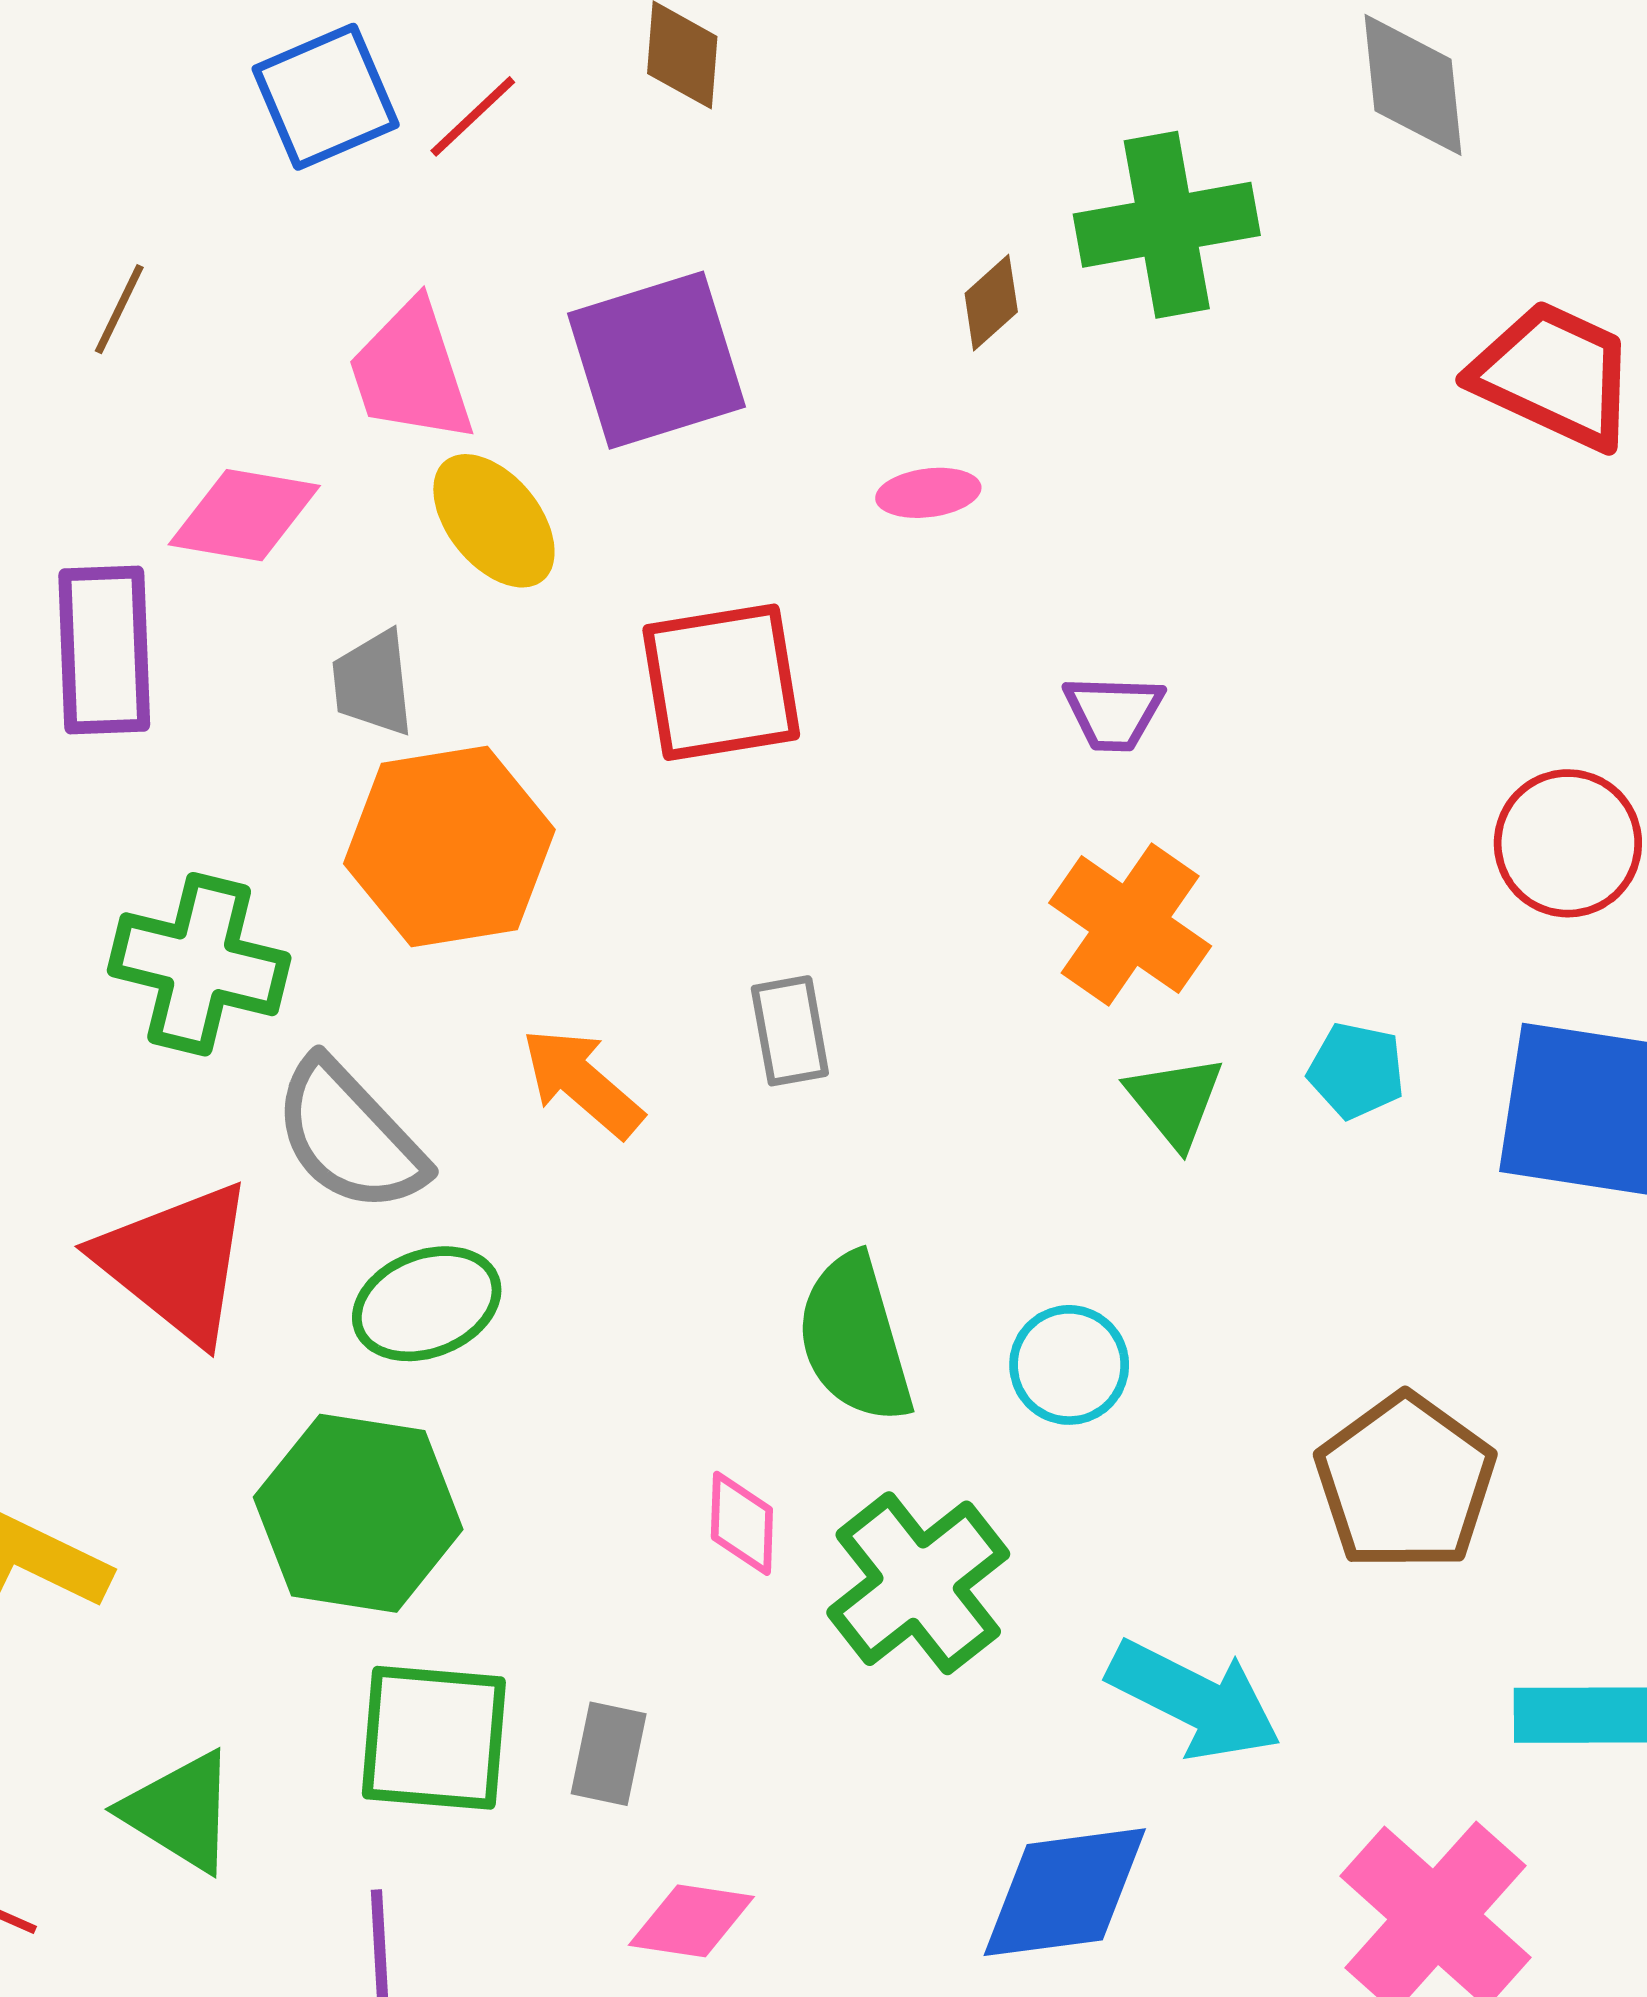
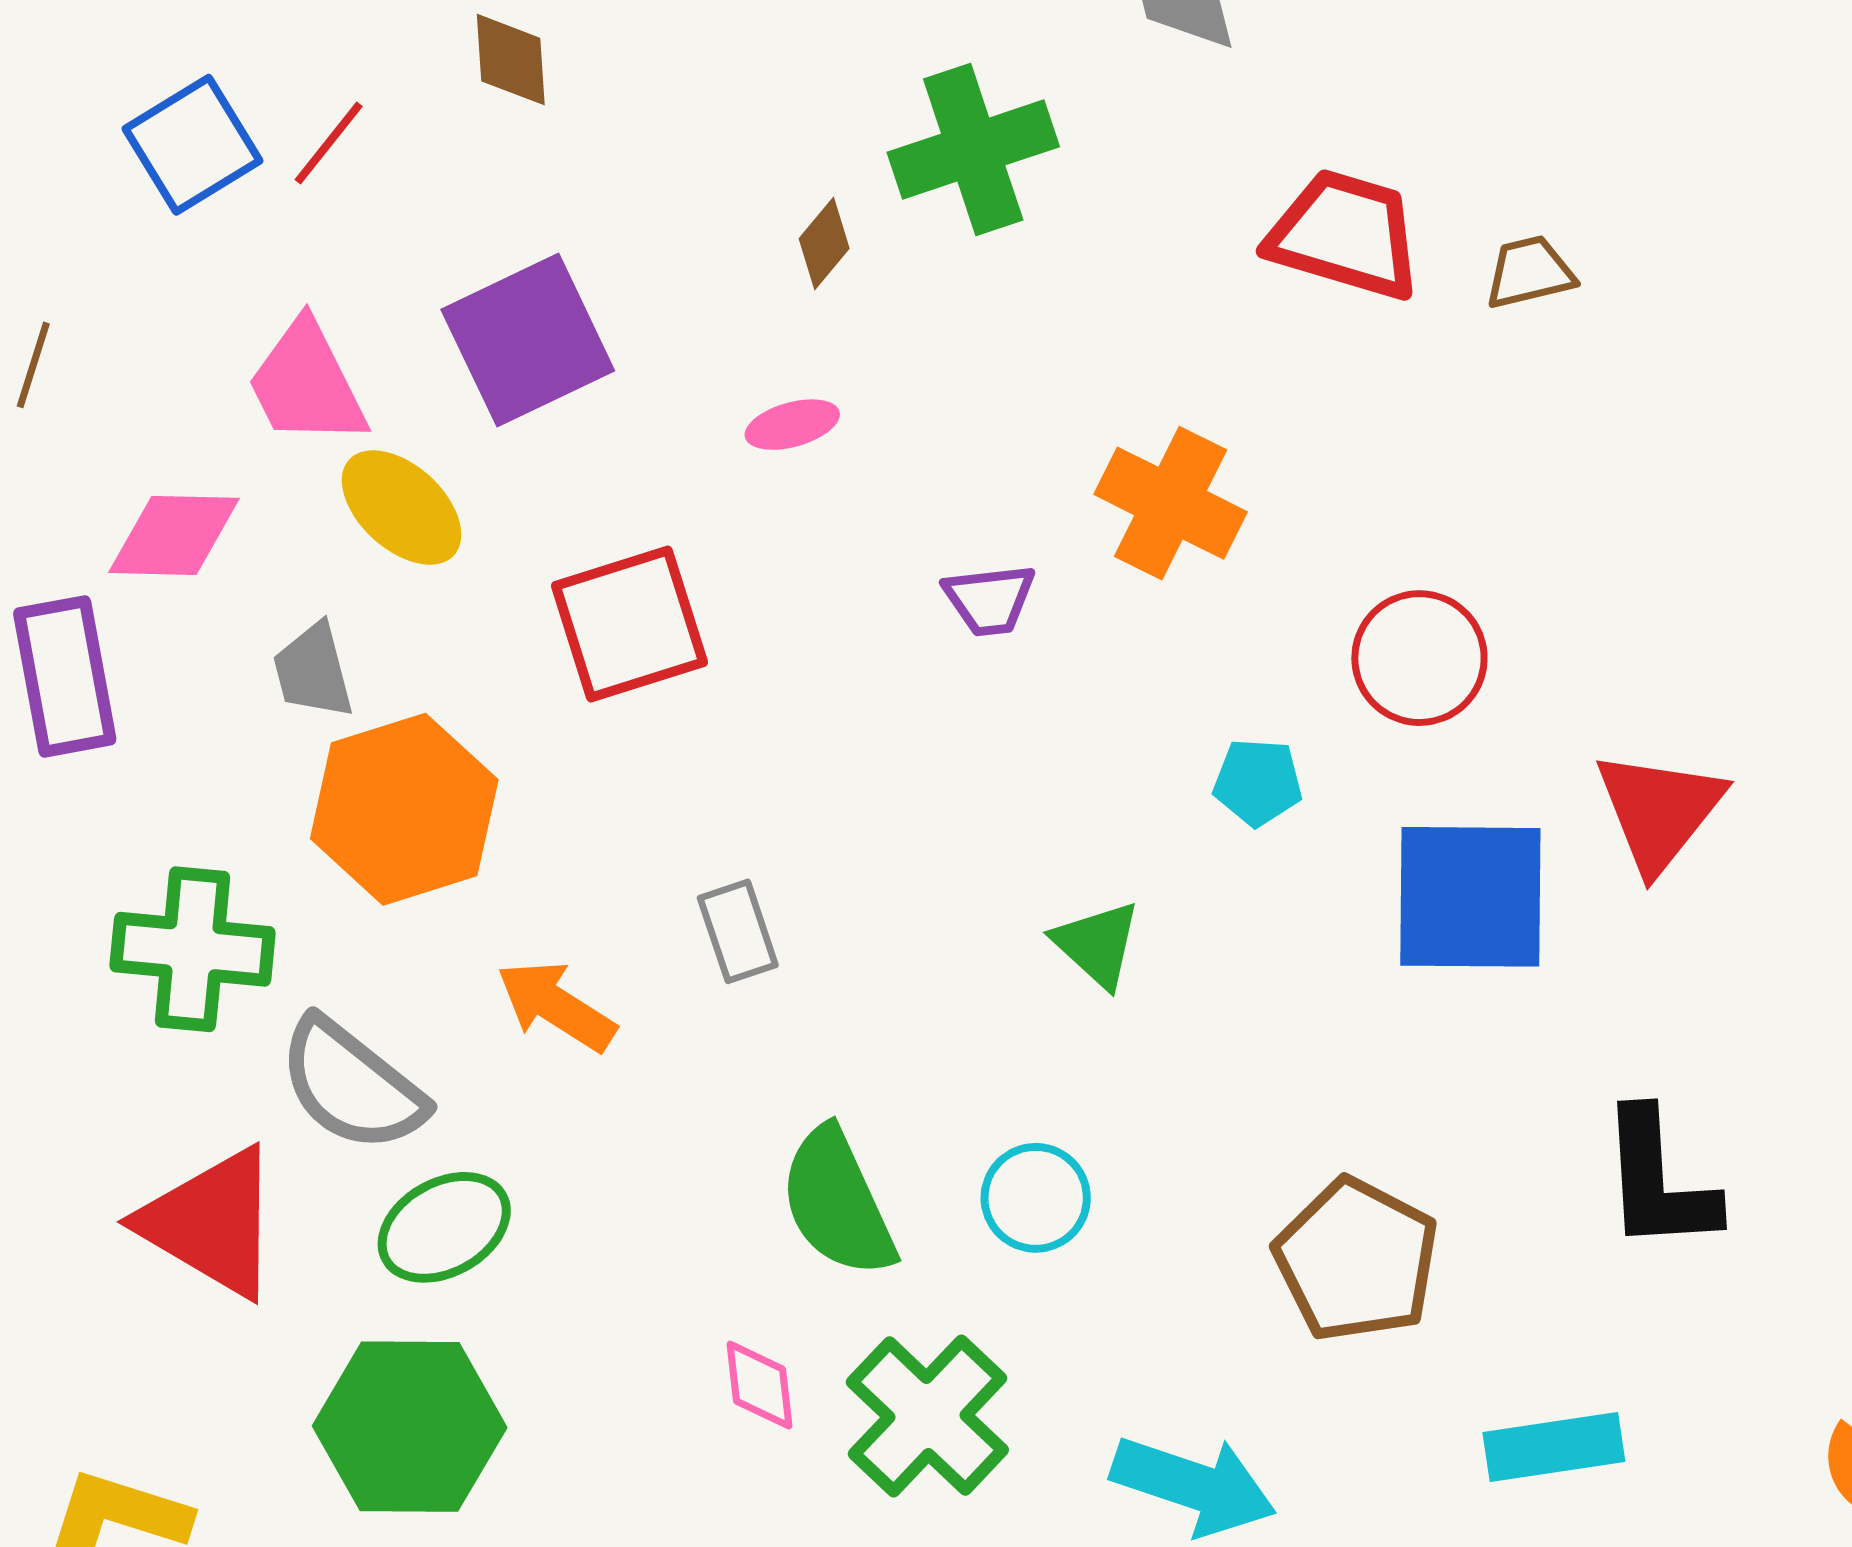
orange cross: (1130, 925) -> (1171, 503), moved
cyan pentagon: (1356, 1071) -> (1258, 782), moved

